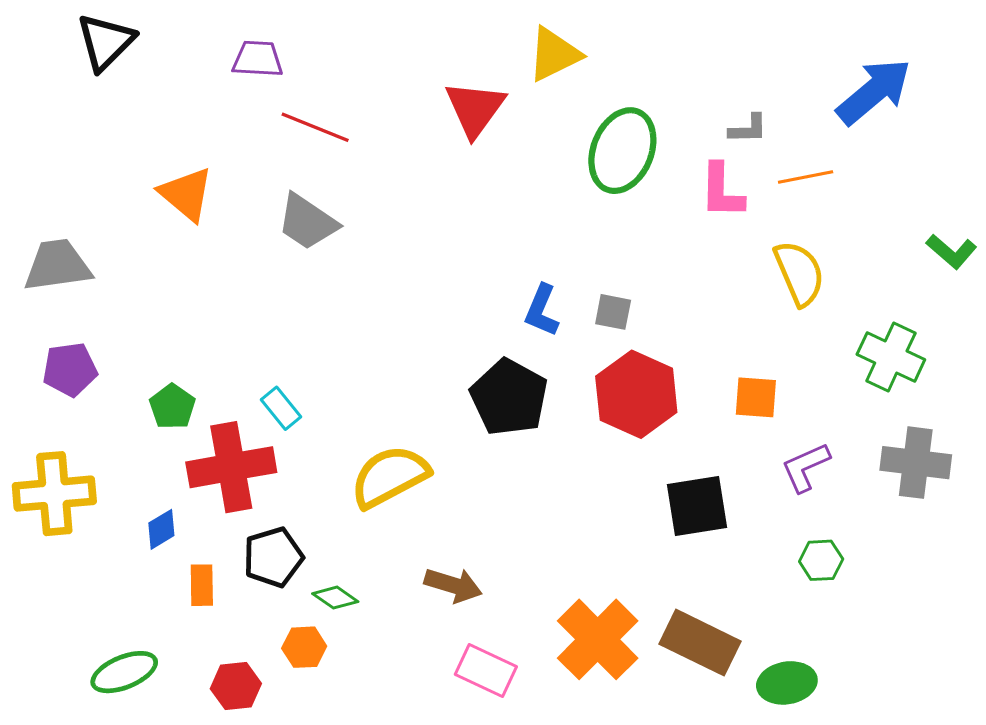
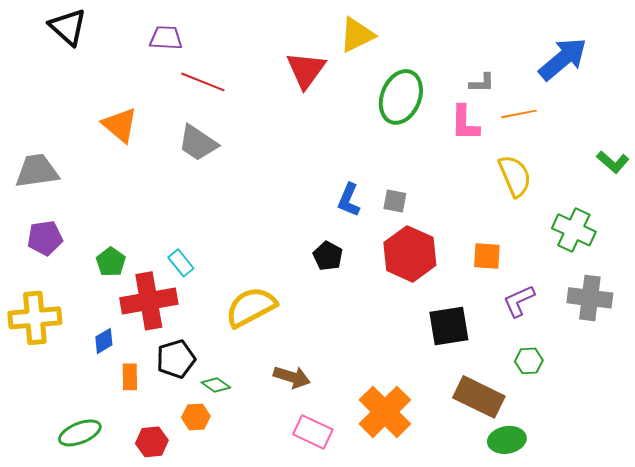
black triangle: (106, 42) -> (68, 27), turned -33
black pentagon: (509, 397) -> (328, 256), size x0.6
brown rectangle: (700, 643) -> (479, 397), moved

